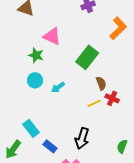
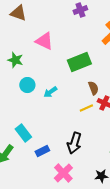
green star: (36, 55) -> (15, 60), moved
green rectangle: (87, 57) -> (79, 62), turned 30
blue rectangle: (50, 146) -> (42, 151), turned -64

